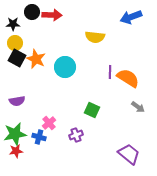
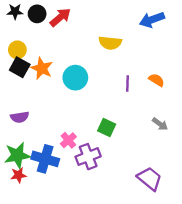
red arrow: (52, 15) -> (60, 17), turned -42
black star: (13, 24) -> (15, 12), moved
orange semicircle: (128, 78) -> (157, 80), moved, size x0.6
pink cross: (49, 123) -> (68, 140), moved
purple cross: (76, 135) -> (88, 157), size x1.5
blue cross: (39, 137) -> (45, 159), size x1.6

